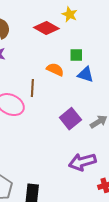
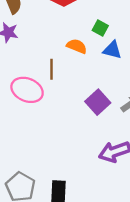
green square: (76, 55) -> (100, 28), turned 32

